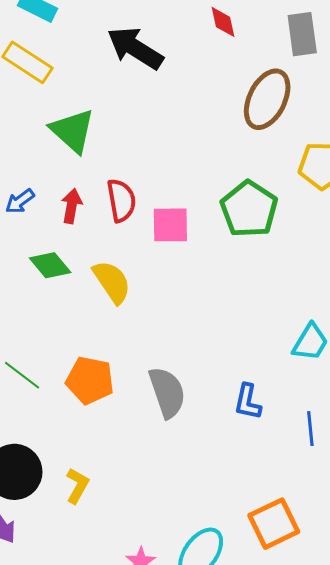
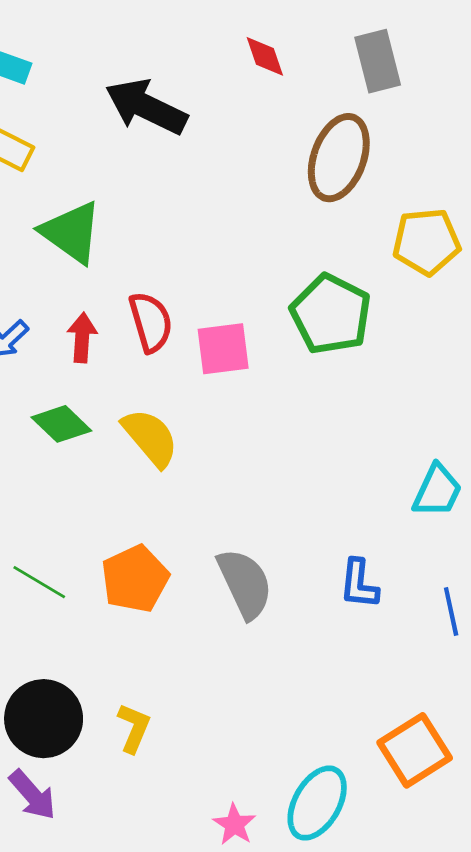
orange pentagon: (90, 380) -> (135, 579), turned -30

